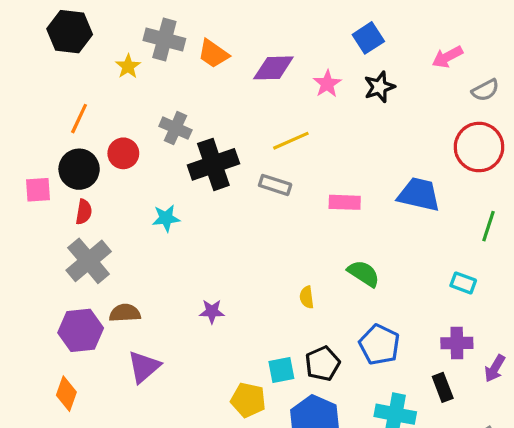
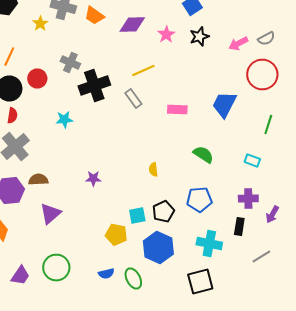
pink arrow: (447, 57) -> (238, 44), moved
gray rectangle: (275, 185) -> (133, 98), turned 36
blue trapezoid: (419, 194) -> (224, 104), turned -76
green semicircle: (364, 273) -> (203, 154), moved
blue pentagon: (379, 345) -> (199, 200), turned -30
black rectangle: (443, 387) -> (239, 226), turned 30

